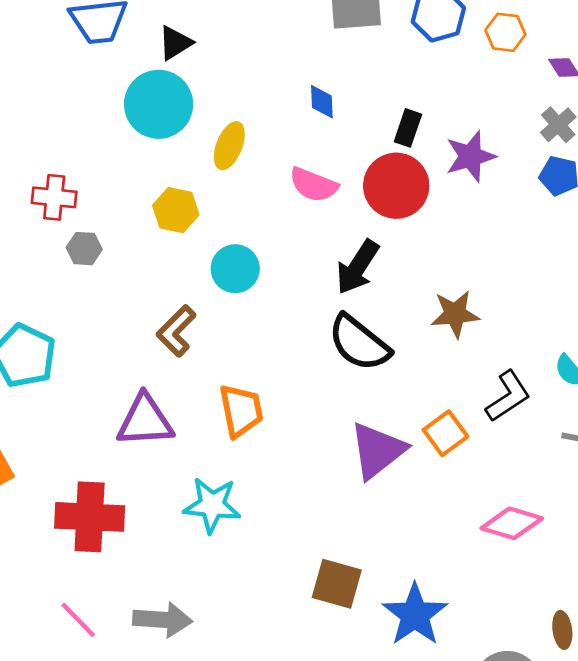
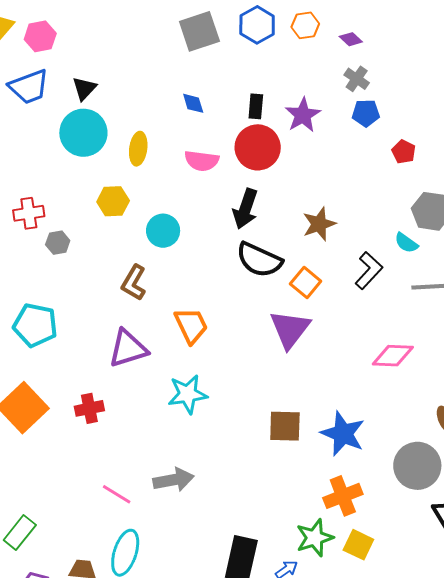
orange square: (446, 433) -> (306, 282), moved
red cross: (90, 517) -> (89, 408), moved, size x0.6

